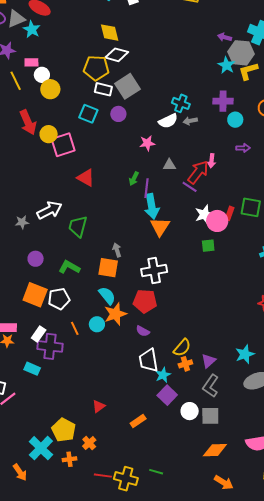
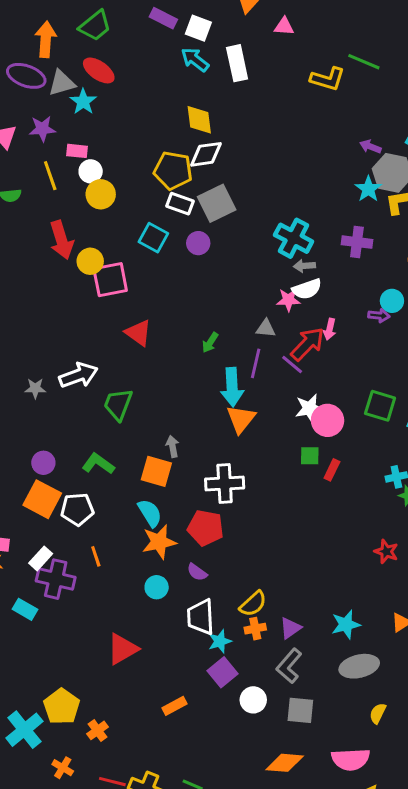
white diamond: (117, 55) -> (206, 154), turned -30
cyan cross: (181, 103) -> (294, 238), size x1.4
cyan circle: (235, 120) -> (392, 301), moved
white semicircle: (168, 121) -> (307, 289), moved
pink star: (147, 143) -> (288, 300), moved
purple line: (146, 188) -> (256, 363), moved
red rectangle: (229, 213) -> (332, 470), moved
purple circle: (36, 259) -> (43, 463), moved
cyan circle: (97, 324) -> (157, 587), moved
red triangle: (99, 406) -> (122, 649), moved, size x1.6
gray square: (210, 416) -> (300, 710), moved
orange cross: (70, 459) -> (63, 768), moved, turned 32

